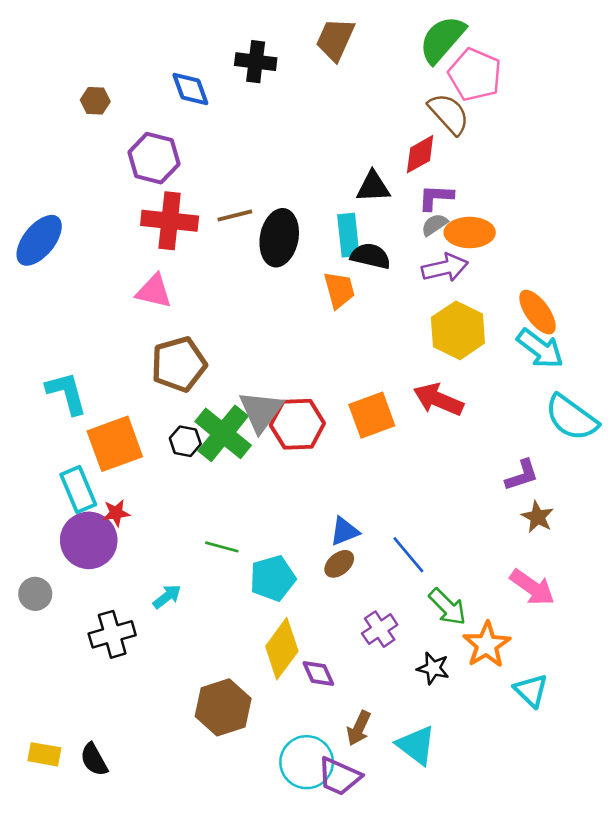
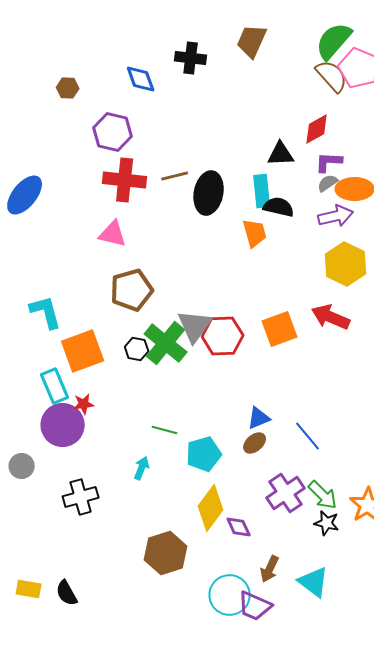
brown semicircle: (449, 114) -> (332, 76), moved
cyan arrow: (167, 596) -> (142, 468), moved, turned -30
green arrow: (447, 607) -> (323, 495), moved
purple cross: (380, 629) -> (286, 493), size x1.4

